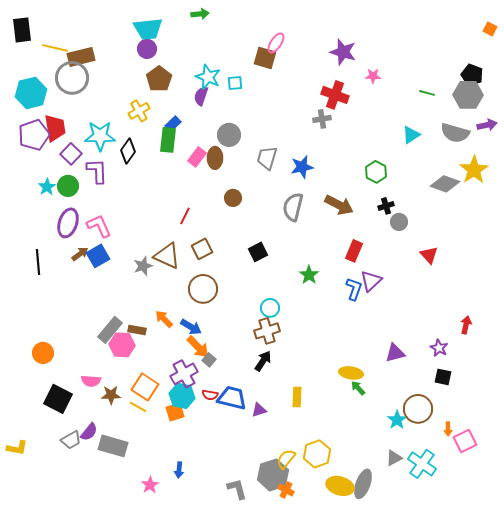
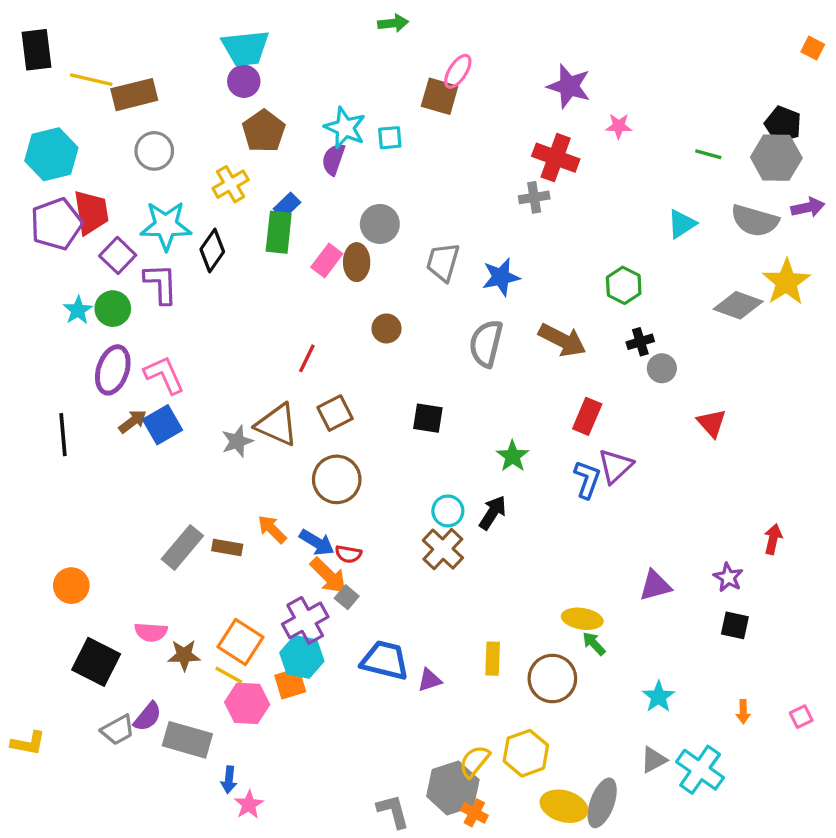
green arrow: (200, 14) -> (393, 23), moved
gray circle: (72, 78) -> (154, 151), moved, size x0.7
black square: (258, 252) -> (428, 418), turned 36
brown cross: (267, 331) -> (443, 549), turned -30
pink hexagon: (122, 345) -> (247, 703), moved
black arrow: (263, 361) -> (493, 513), moved
red semicircle: (210, 395) -> (348, 554), moved
brown circle: (418, 409) -> (552, 678), moved
pink square: (465, 441) -> (801, 717), moved, size x0.6
blue arrow: (179, 470) -> (229, 780), moved

